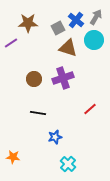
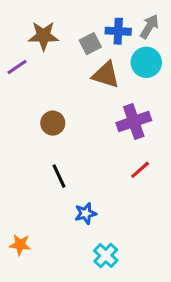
blue cross: (76, 20) -> (118, 31), turned -35
purple cross: (63, 78) -> (134, 122), moved
black line: (38, 113) -> (59, 176), turned 56

